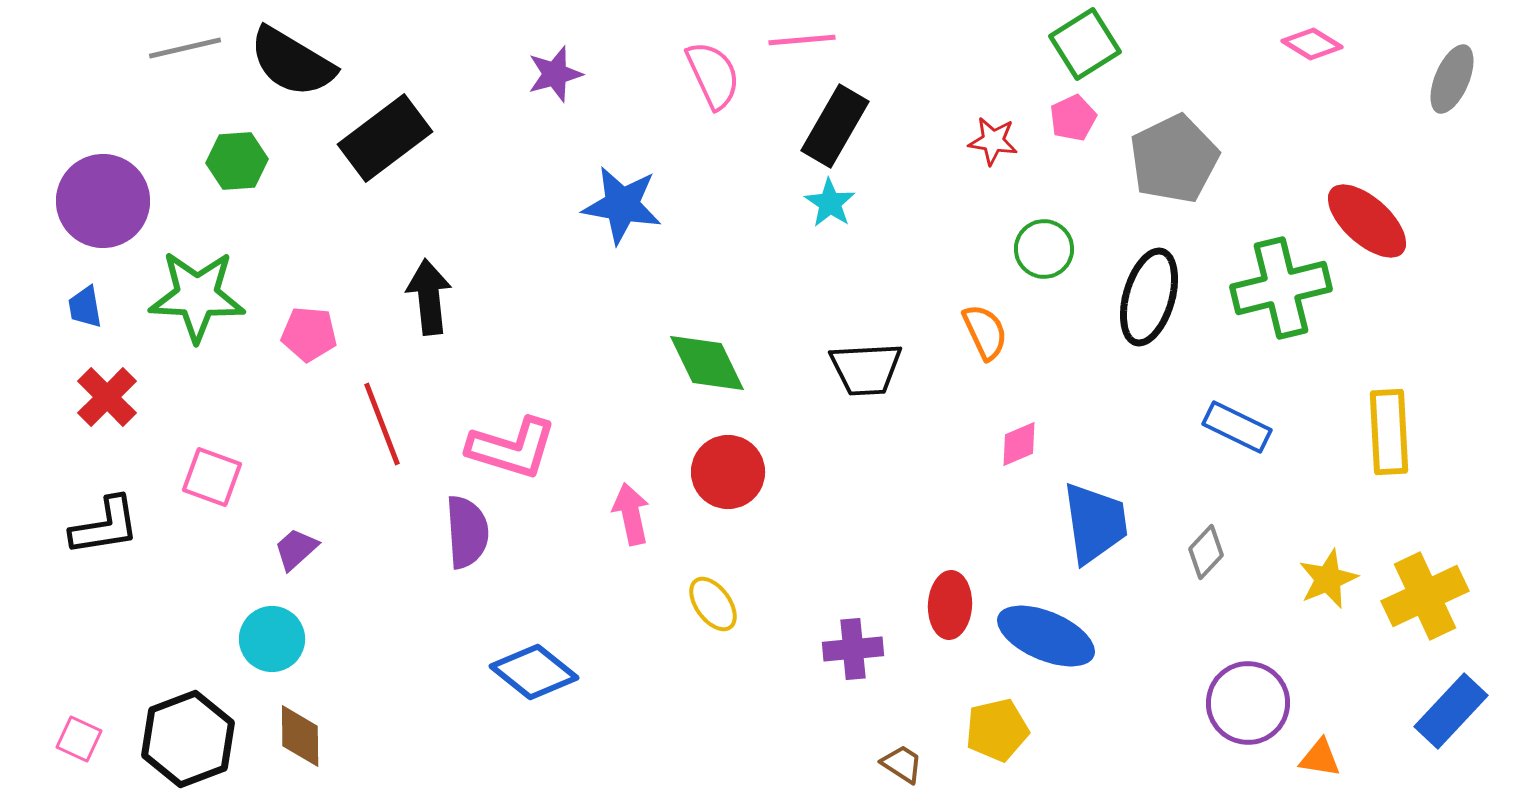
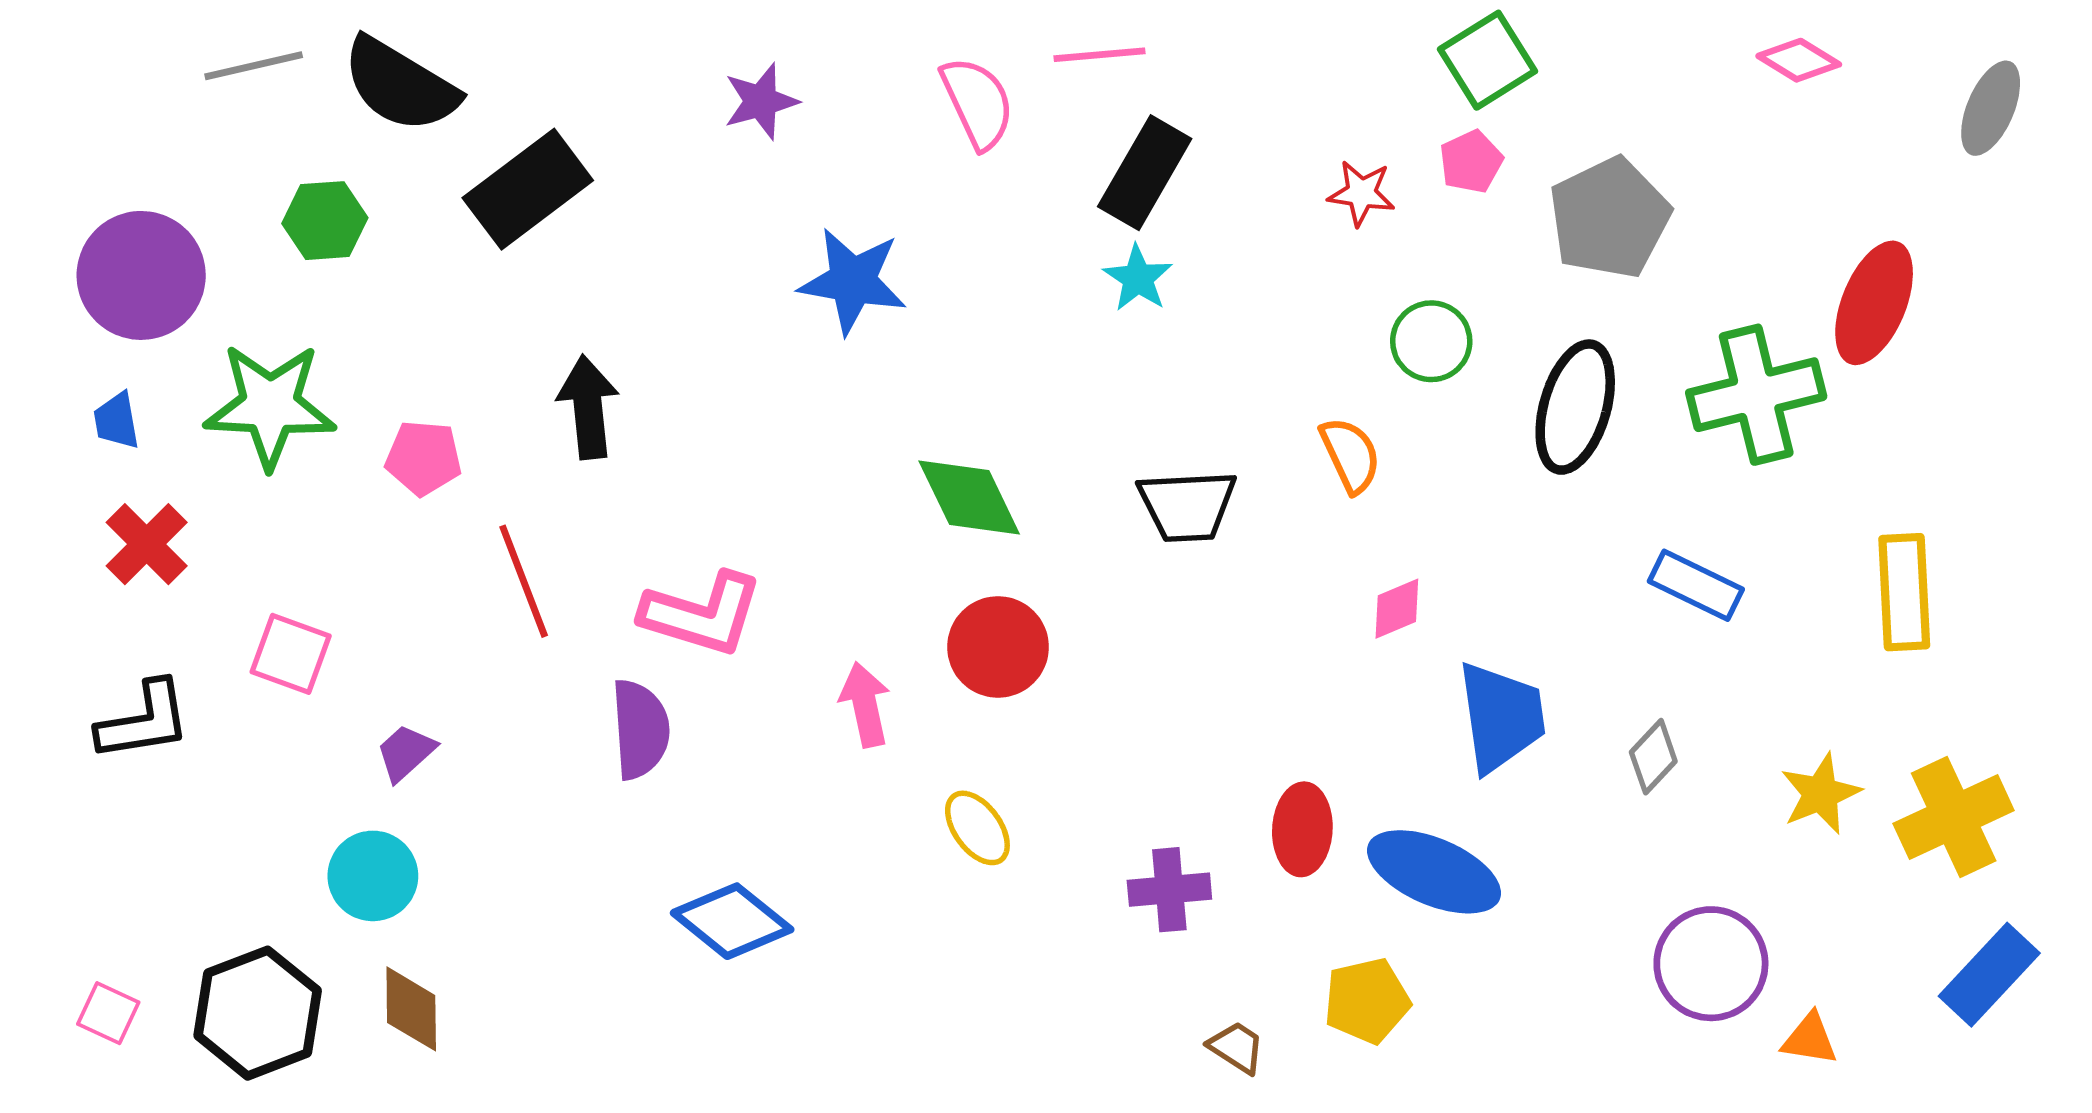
red ellipse: (1367, 221) -> (1874, 303), turned 70

